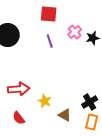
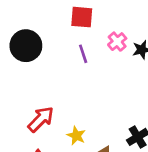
red arrow: (19, 89) -> (41, 119), turned -40

